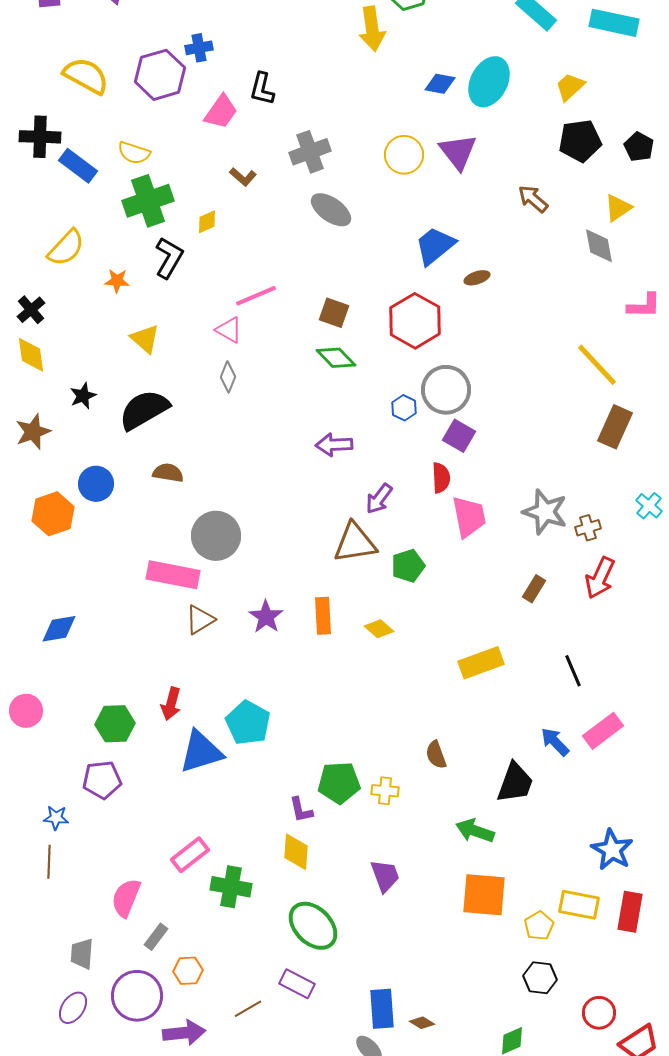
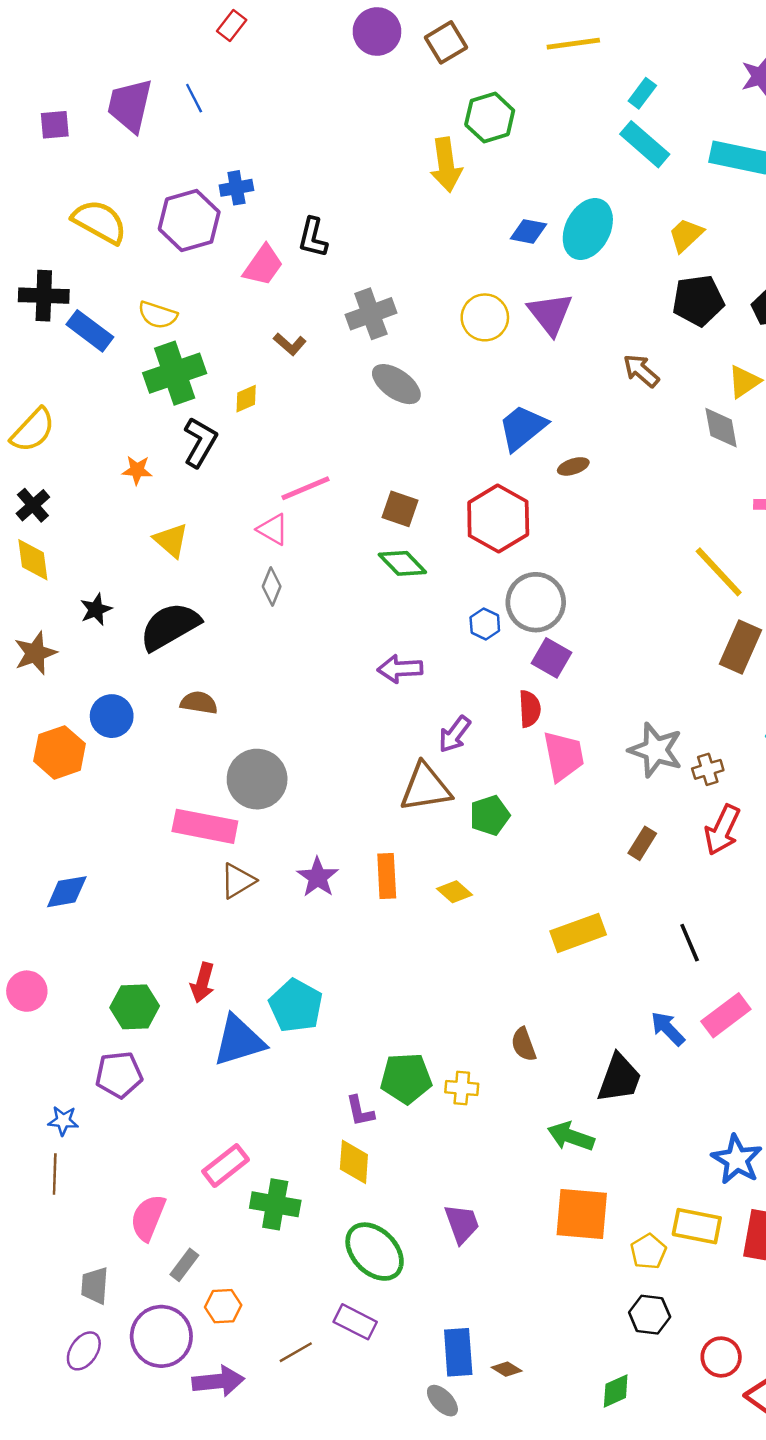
yellow semicircle: (66, 248) -> (33, 430), moved
purple trapezoid: (385, 876) -> (462, 1224), moved

